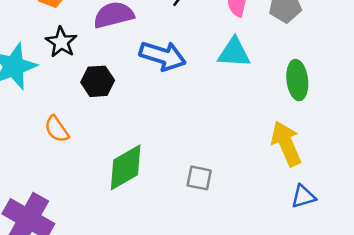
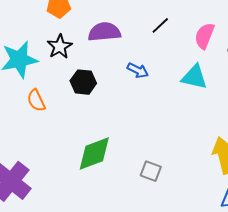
blue arrow: (163, 56) -> (138, 70), size x0.6
orange semicircle: (57, 129) -> (36, 100), moved

